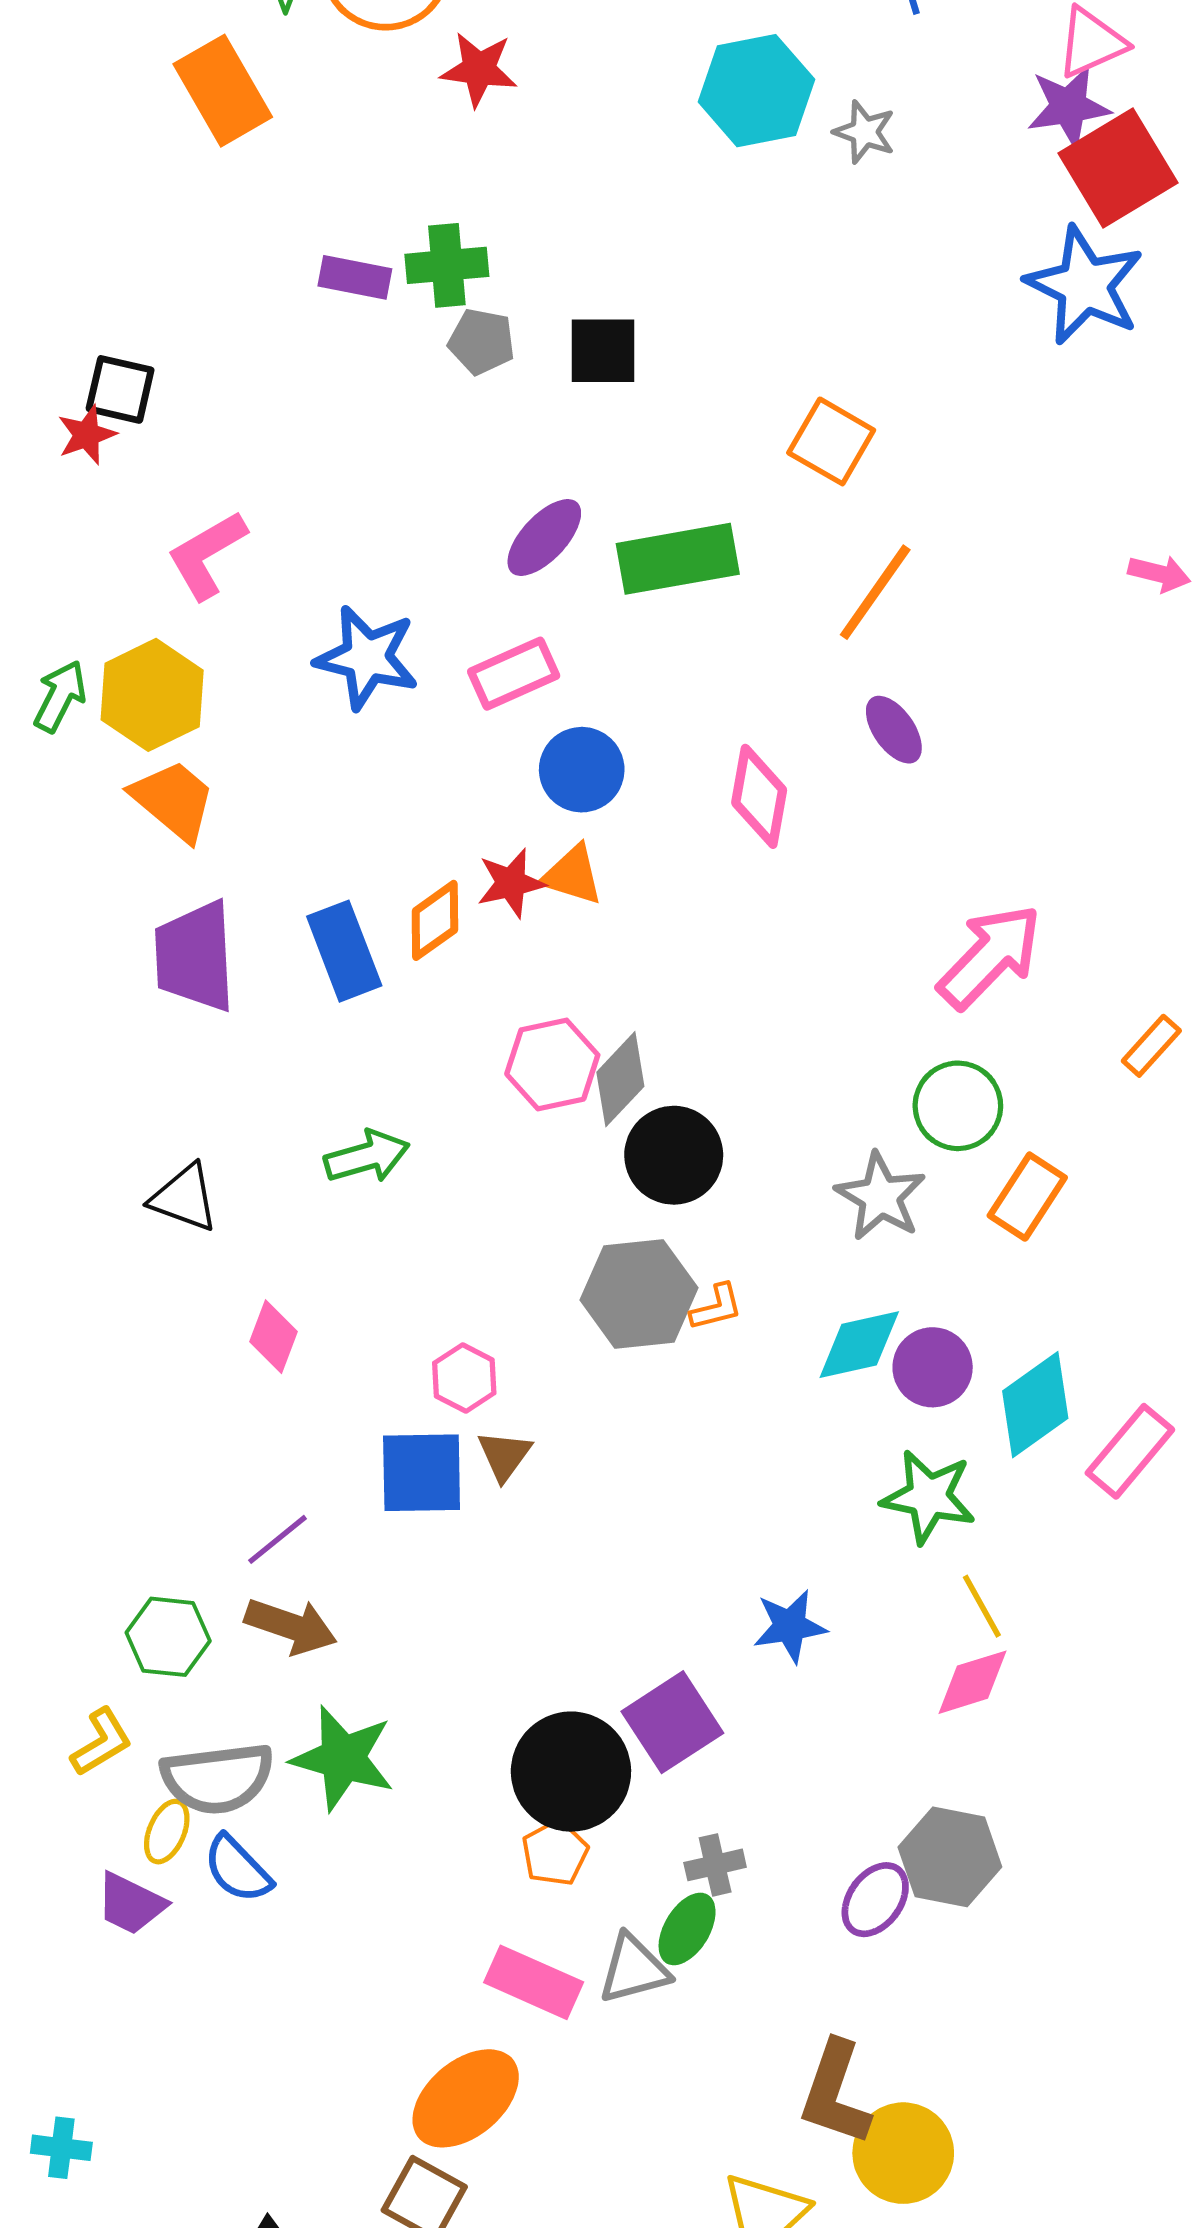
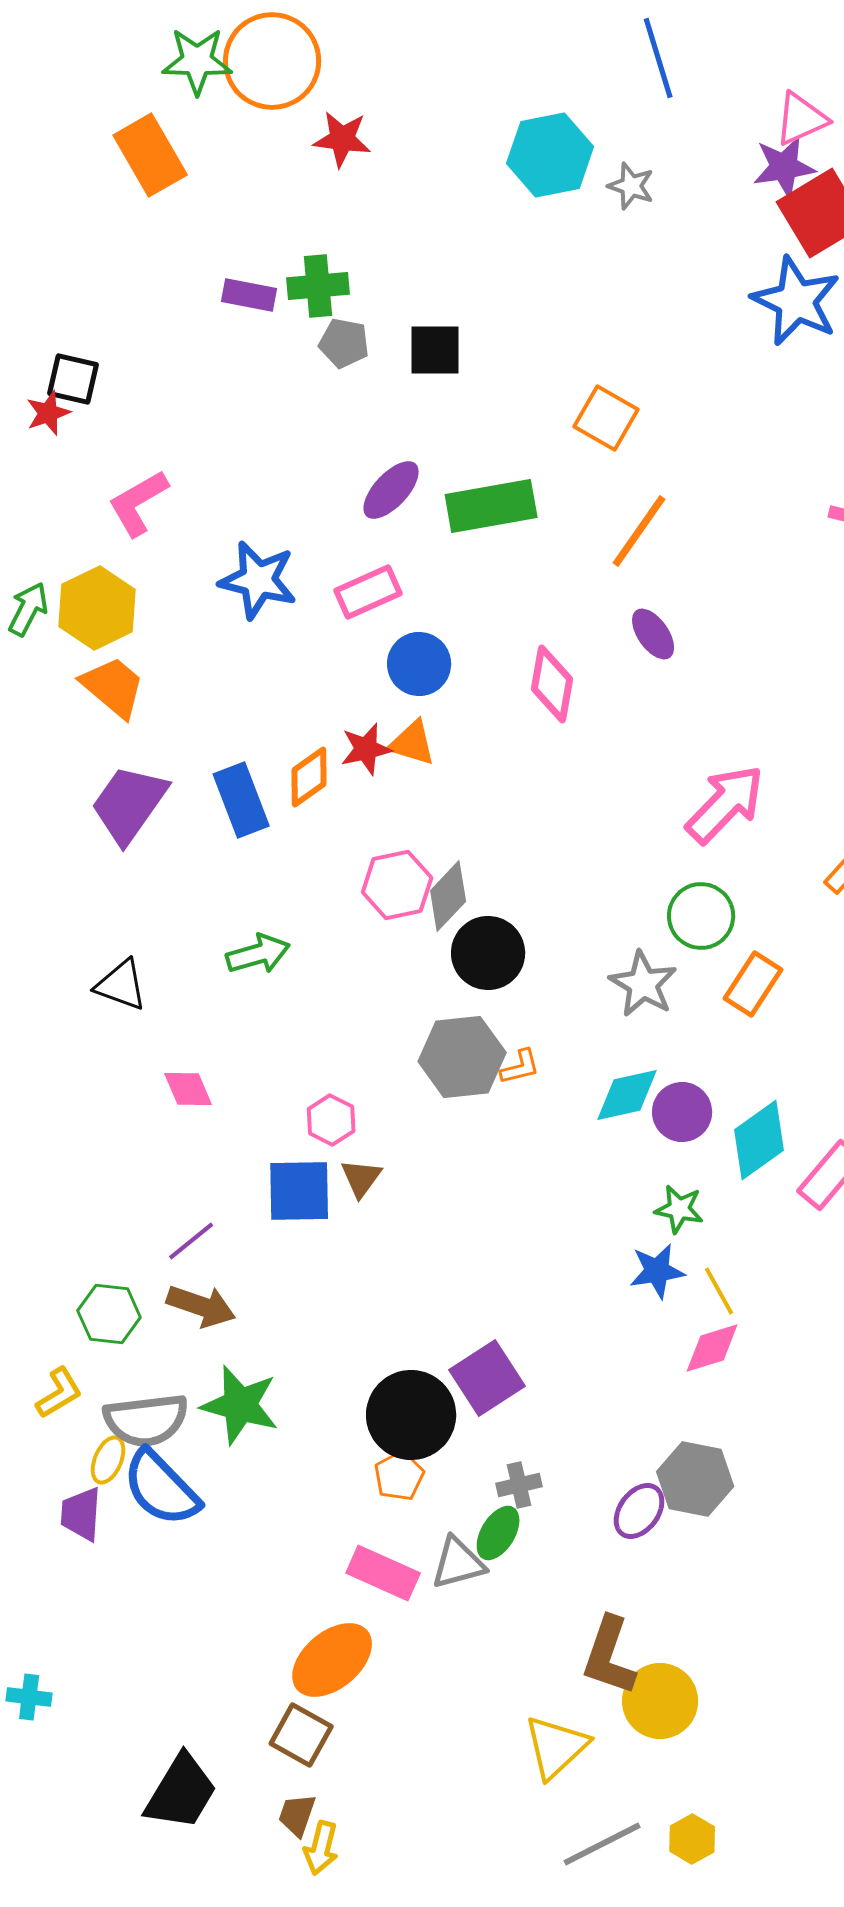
purple trapezoid: (195, 956) -> (129, 804), turned 38
pink diamond: (273, 1337) -> (188, 1089), turned -44
green star: (929, 1497) -> (679, 1209), size x0.7
blue star: (790, 1626) -> (657, 1271), moved
blue semicircle: (237, 1869) -> (161, 1488), size x1.5
purple trapezoid: (131, 1904) -> (81, 1514), turned 68

